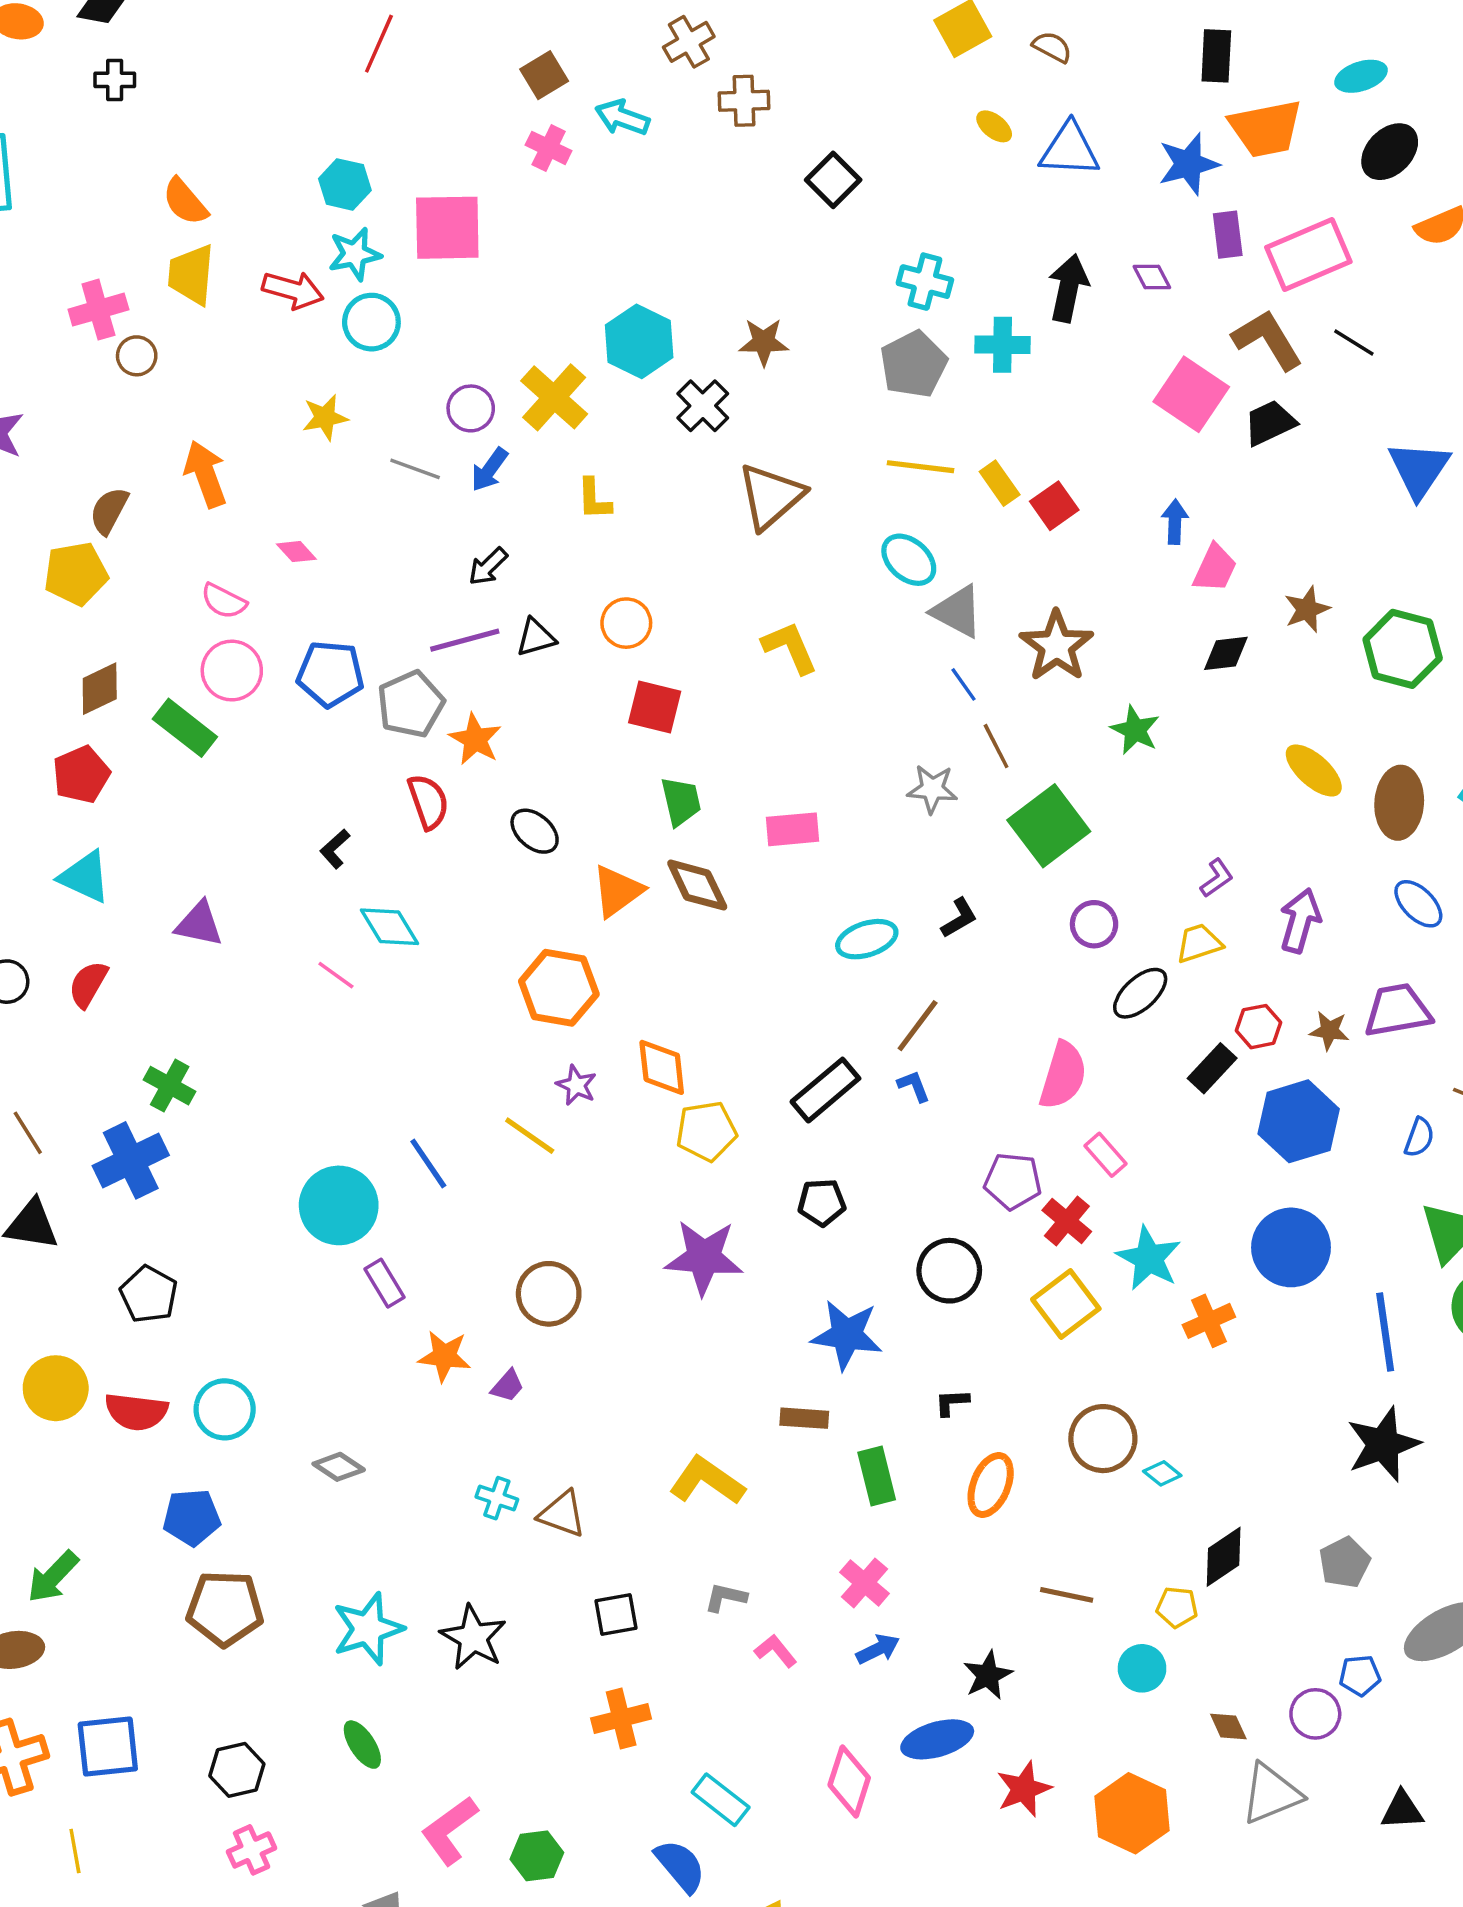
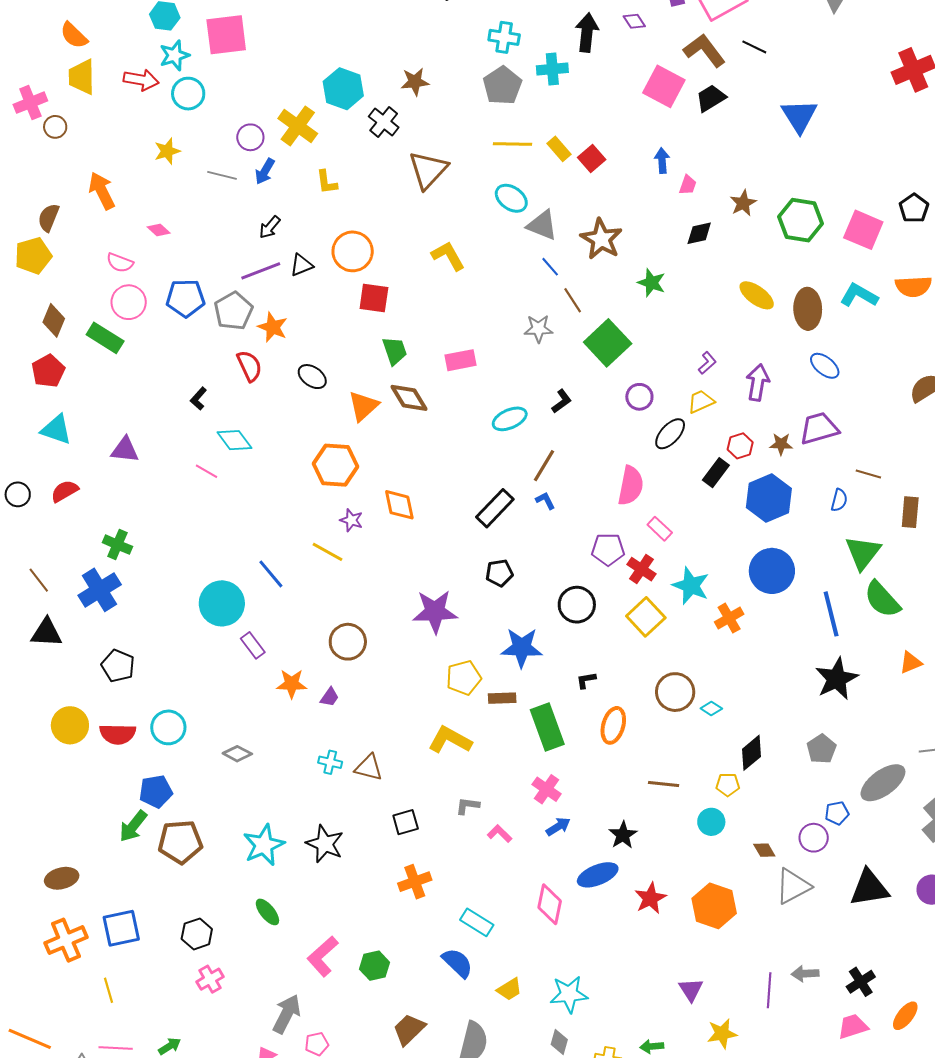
pink trapezoid: (1215, 568) -> (688, 185), size x0.7
orange circle: (626, 623) -> (353, 251), size x1.4
brown diamond: (100, 689) -> (54, 320), turned -36
red semicircle: (88, 984) -> (65, 491), turned 36
yellow pentagon: (706, 1131) -> (464, 678), moved
green rectangle: (877, 1476) -> (547, 727), size x1.4
green arrow: (53, 1577) -> (133, 826), moved
black triangle: (1402, 1810) -> (869, 888), size x1.6

